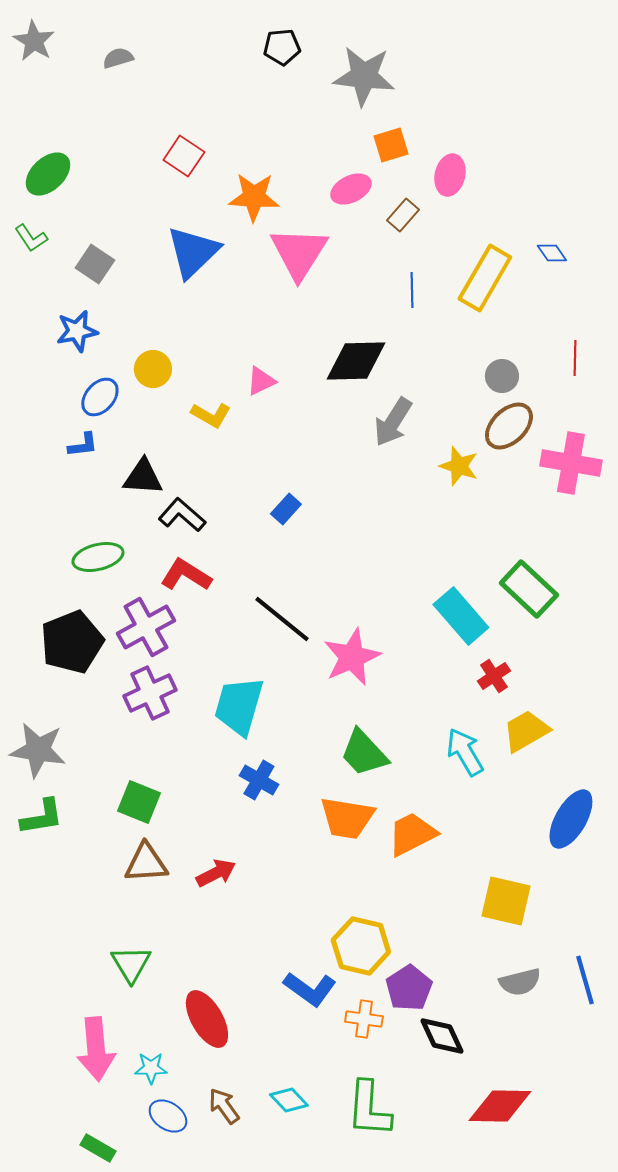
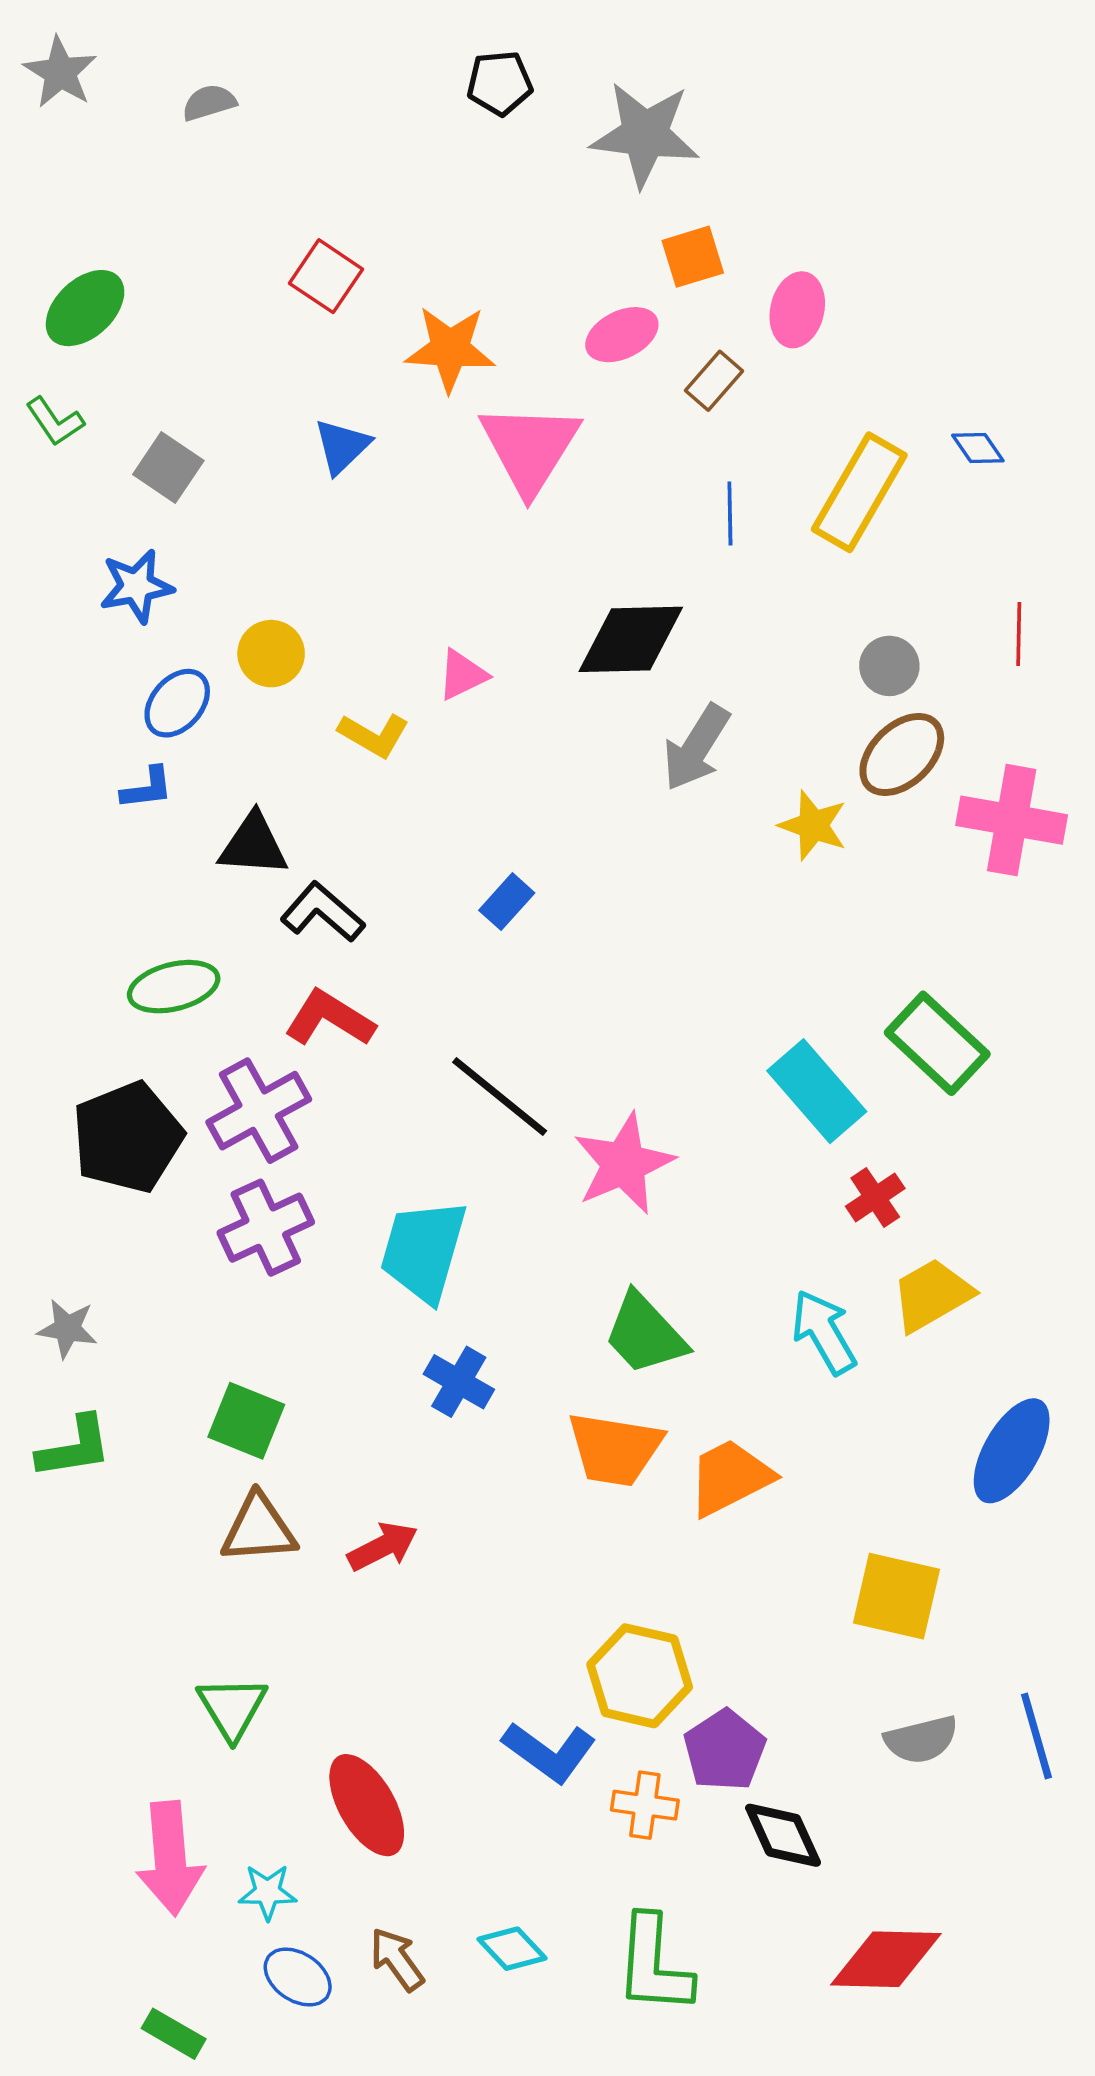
blue triangle: (193, 252) -> (342, 446), size x0.6
gray star: (38, 750) -> (67, 1329), size x0.6

